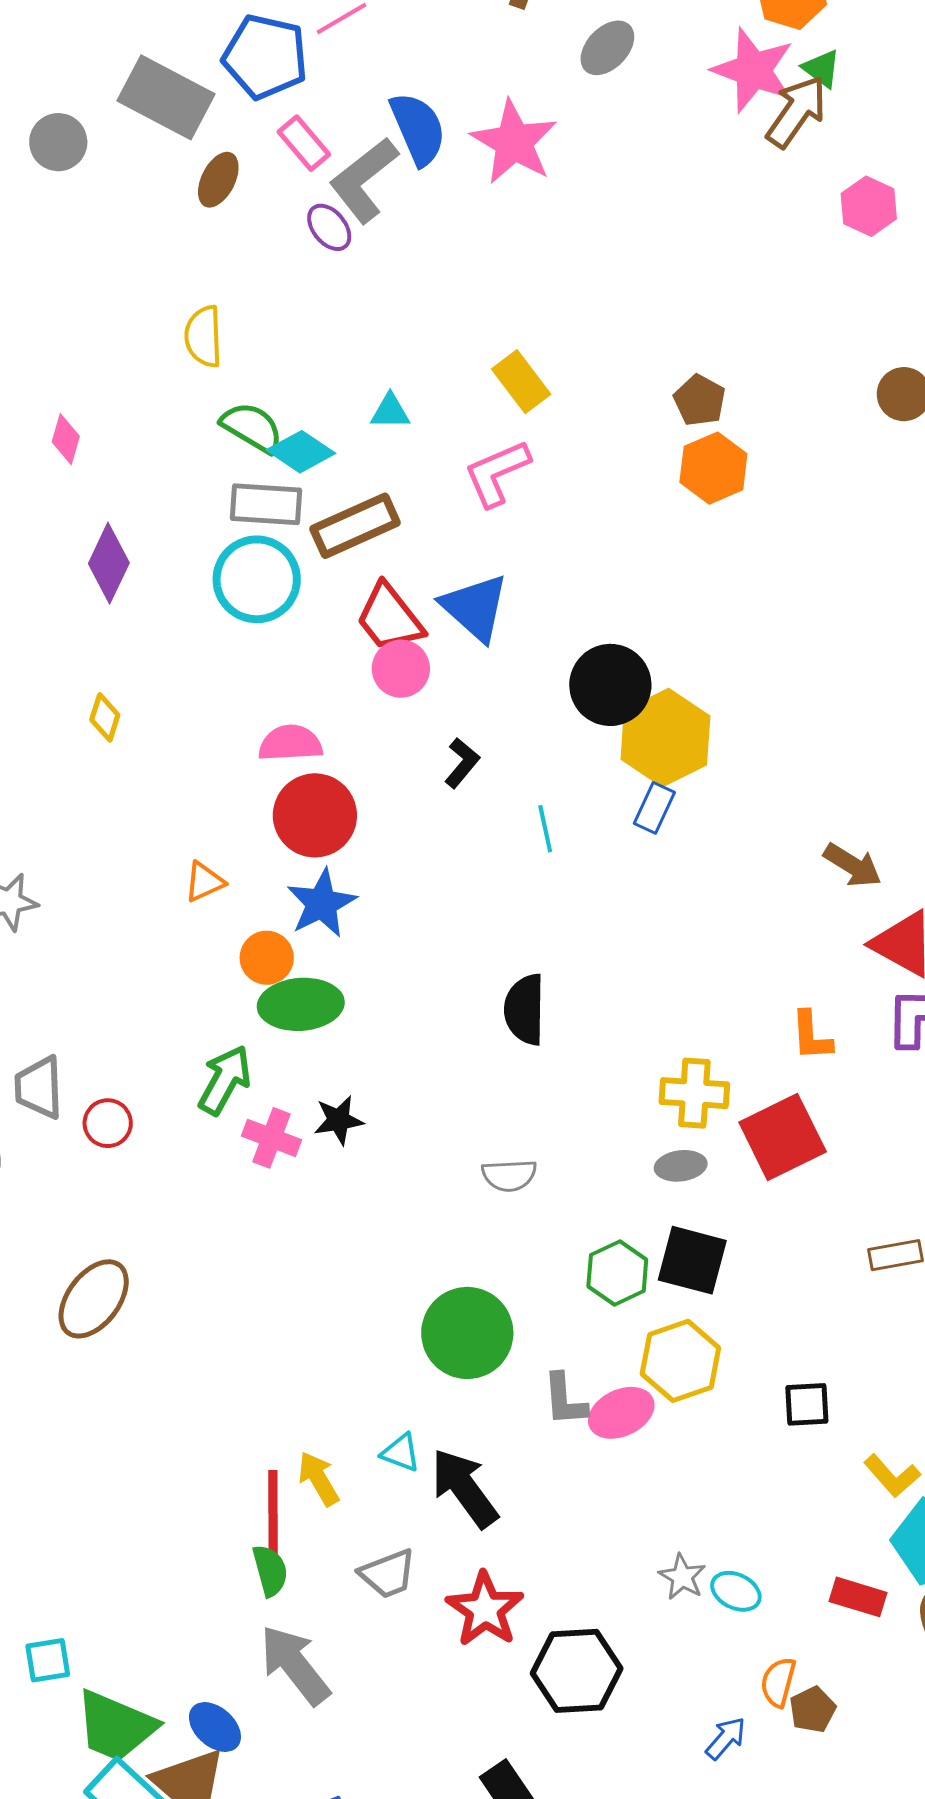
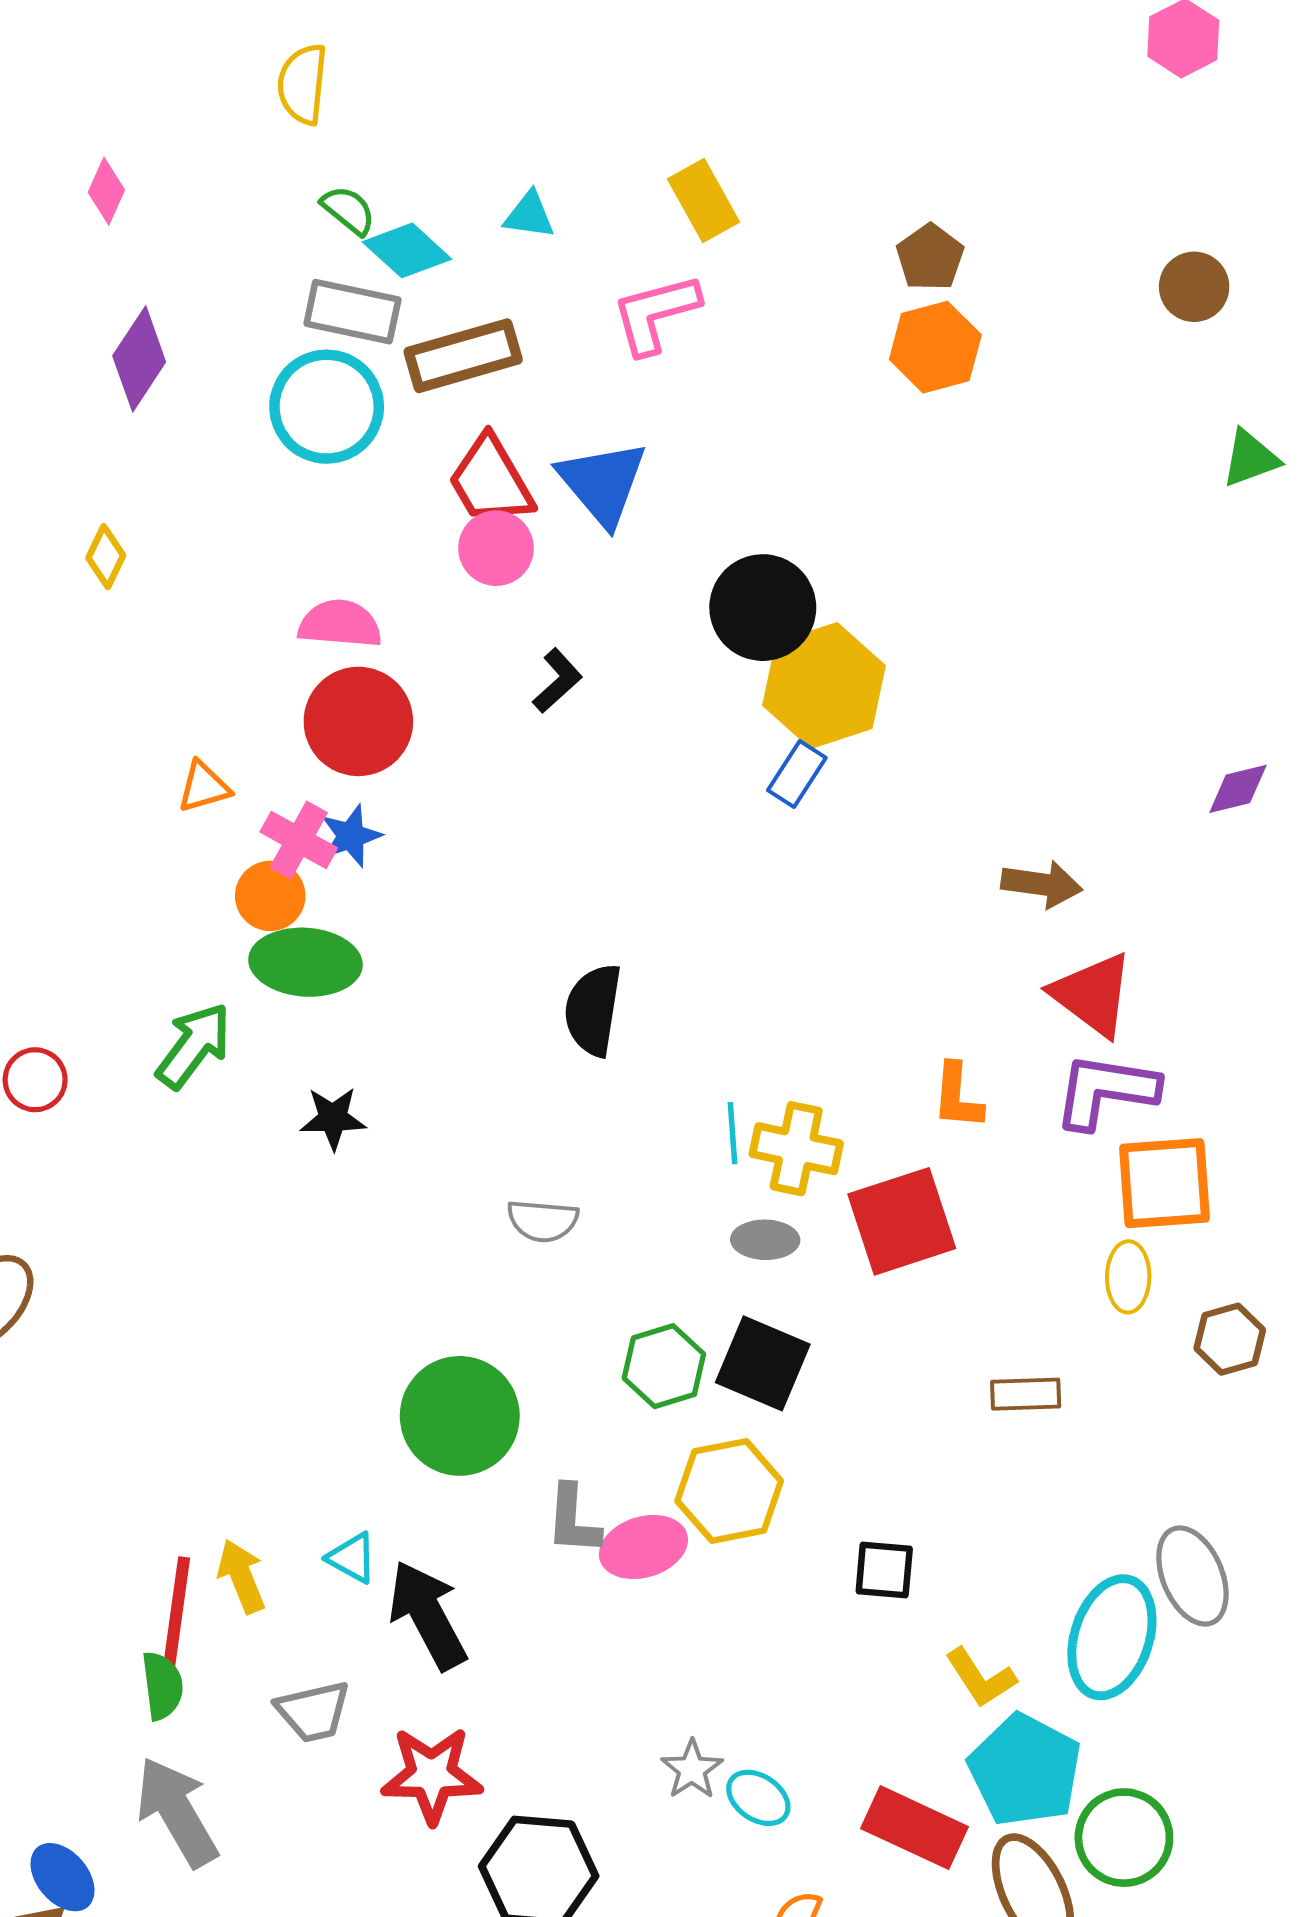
green semicircle: (252, 427) -> (348, 210), size x0.7
cyan line: (545, 829) -> (732, 1133), moved
brown arrow: (853, 865) -> (1042, 884), turned -32
blue star: (322, 903) -> (351, 836), size x0.7
pink cross: (271, 1138) -> (299, 840), moved
red rectangle: (858, 1597) -> (915, 1828), size x1.4
red star: (485, 1609) -> (432, 1775), turned 30

